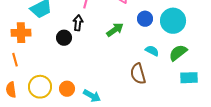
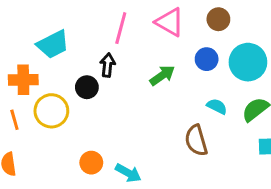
yellow circle: (40, 87) -> (51, 111), moved

